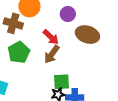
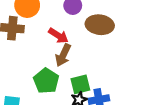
green pentagon: (19, 52) -> (46, 81), moved

